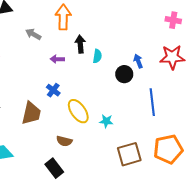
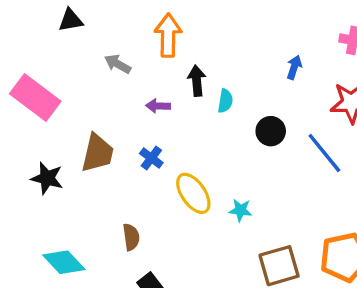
blue arrow: (138, 61) -> (294, 67), moved, turned 40
blue line: (152, 102) -> (324, 153), moved, turned -32
brown trapezoid: (31, 113) -> (98, 153), moved
brown semicircle: (64, 141) -> (131, 237), moved, turned -112

